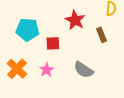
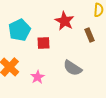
cyan pentagon: (28, 30) -> (20, 30), turned -30
pink star: (47, 70) -> (38, 77), moved

